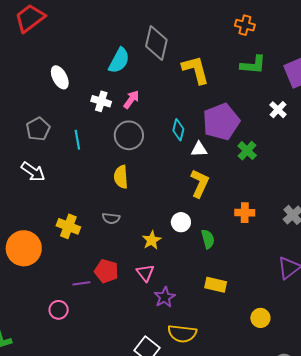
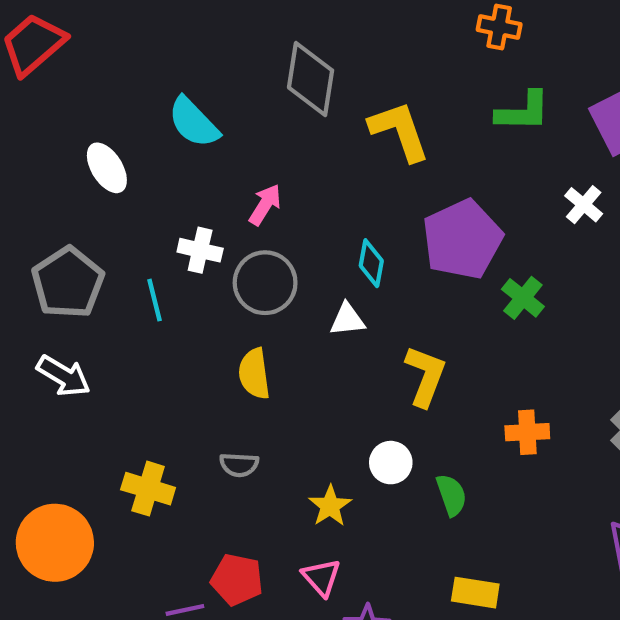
cyan semicircle: (119, 60) -> (194, 122), moved, turned 112
white cross: (101, 101) -> (200, 250), moved
gray pentagon: (38, 129) -> (68, 283), size x1.4
white triangle: (199, 149) -> (347, 320), moved

